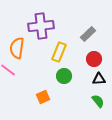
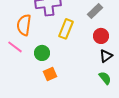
green circle: (64, 76) -> (42, 53), moved
black triangle: (99, 79) -> (106, 56), turned -32

